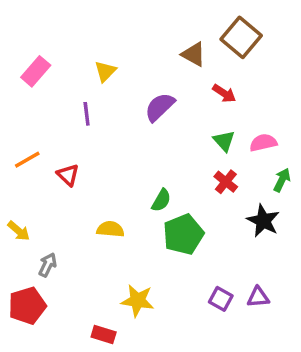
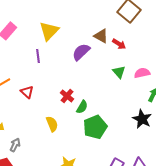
brown triangle: (194, 54) -> (101, 36), moved
yellow triangle: (105, 71) -> (49, 31), size x1.5
red cross: (226, 182) -> (67, 96), moved
yellow semicircle: (110, 229) -> (52, 124), turned 63

